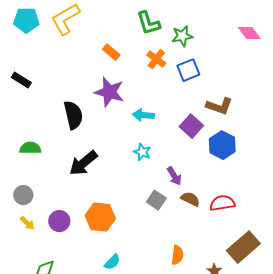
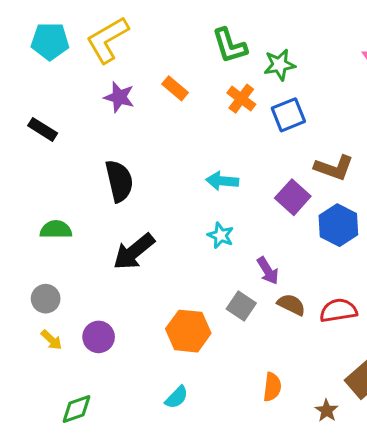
purple star: (109, 92) -> (119, 97), moved, size x0.7
orange hexagon: (100, 217) -> (188, 331), moved

